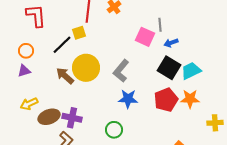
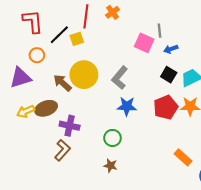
black line: (62, 45) -> (59, 35), moved
orange circle: (26, 51) -> (37, 55), moved
black square: (169, 68) -> (169, 75), size x0.7
purple triangle: (24, 71) -> (21, 78), size x1.6
brown ellipse: (49, 117) -> (46, 108), moved

